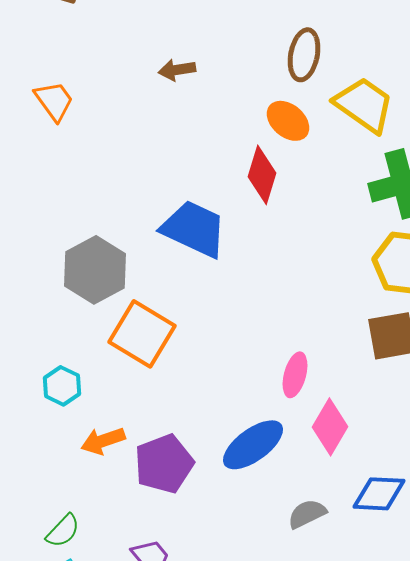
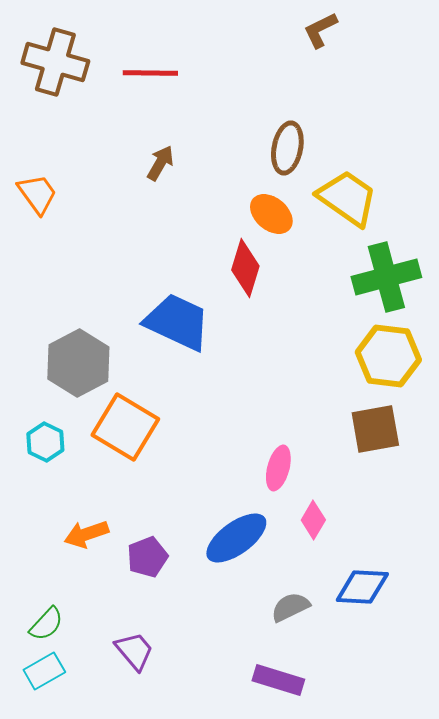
brown arrow: (177, 70) -> (160, 163), turned 129
cyan hexagon: (62, 386) -> (45, 442), moved
pink diamond: (330, 427) -> (313, 520), size x0.7
purple pentagon: (164, 464) -> (147, 557), size x0.7

